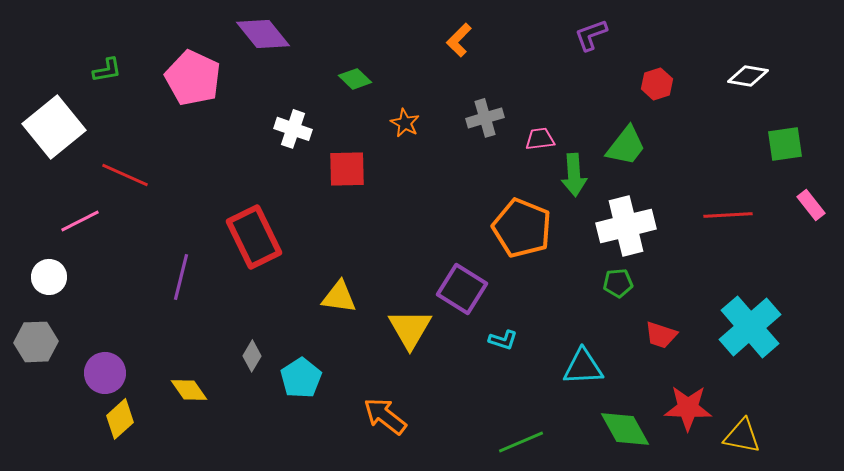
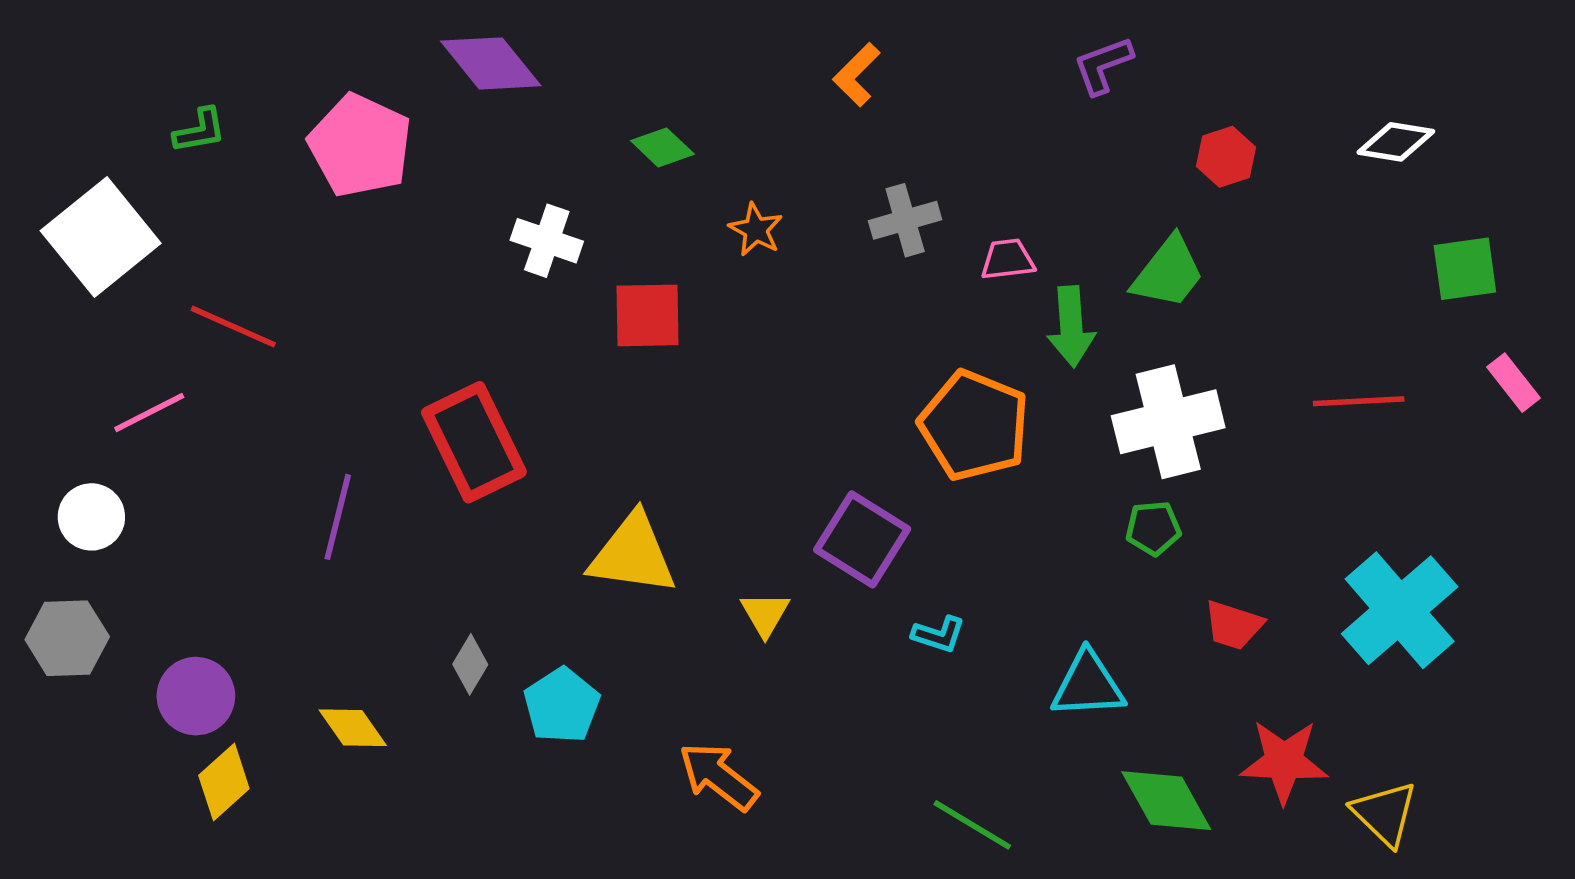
yellow triangle: (339, 297) -> (633, 554), size x1.4
yellow triangle: (410, 329) -> (765, 614), size x0.6
yellow triangle: (742, 436) -> (1385, 814), turned 33
green line: (521, 442) -> (972, 825), turned 54

